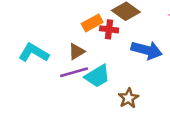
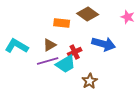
orange rectangle: (92, 23) -> (62, 23), turned 35
red cross: (109, 29) -> (75, 52), moved, turned -32

